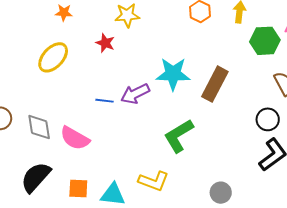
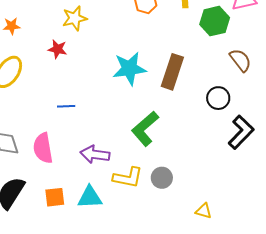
purple arrow: (135, 94) -> (95, 154), moved, turned 44
black circle: (268, 119) -> (218, 98), moved
pink semicircle: (75, 138) -> (43, 148), turned 60
gray circle: (221, 193) -> (162, 178), moved

